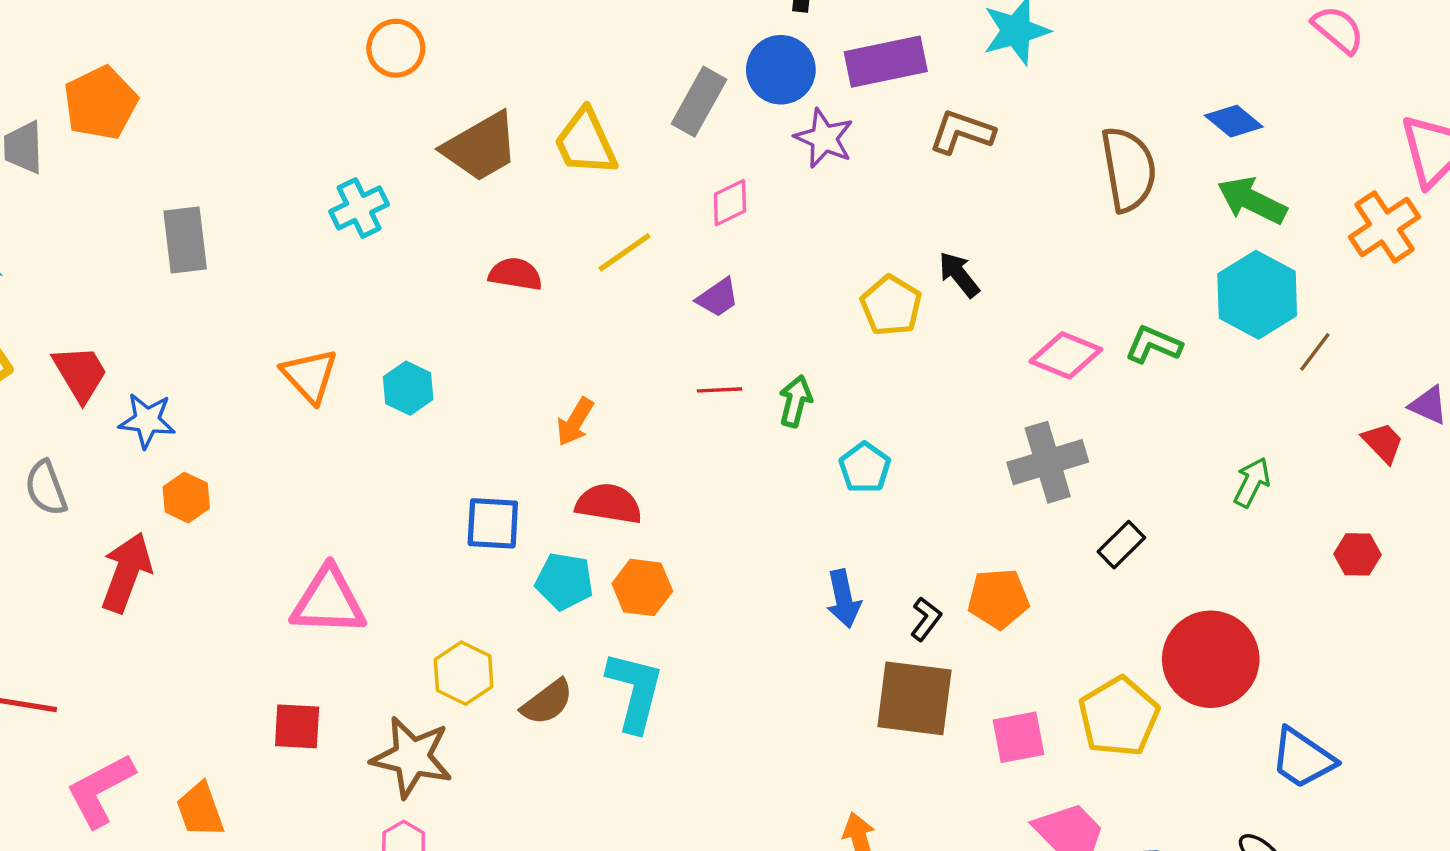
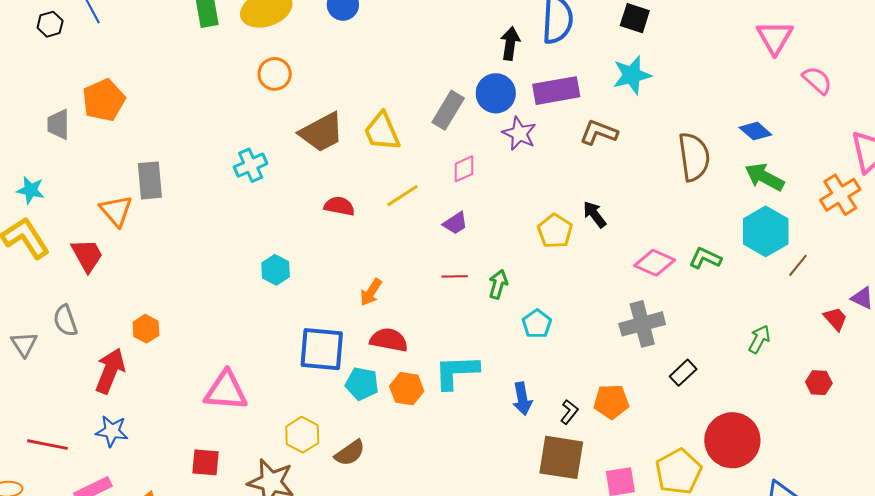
orange triangle: (310, 376) -> (116, 211), moved
blue star: (147, 421) -> (112, 431), moved
blue square: (493, 523) -> (322, 349), size x1.4
cyan L-shape: (635, 691) -> (456, 372), moved, turned -108

